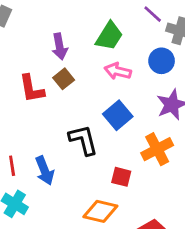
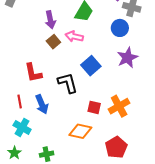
pink arrow: (118, 71) -> (74, 36), moved
red L-shape: (32, 89) -> (33, 73), moved
orange cross: (157, 149) -> (119, 106), moved

